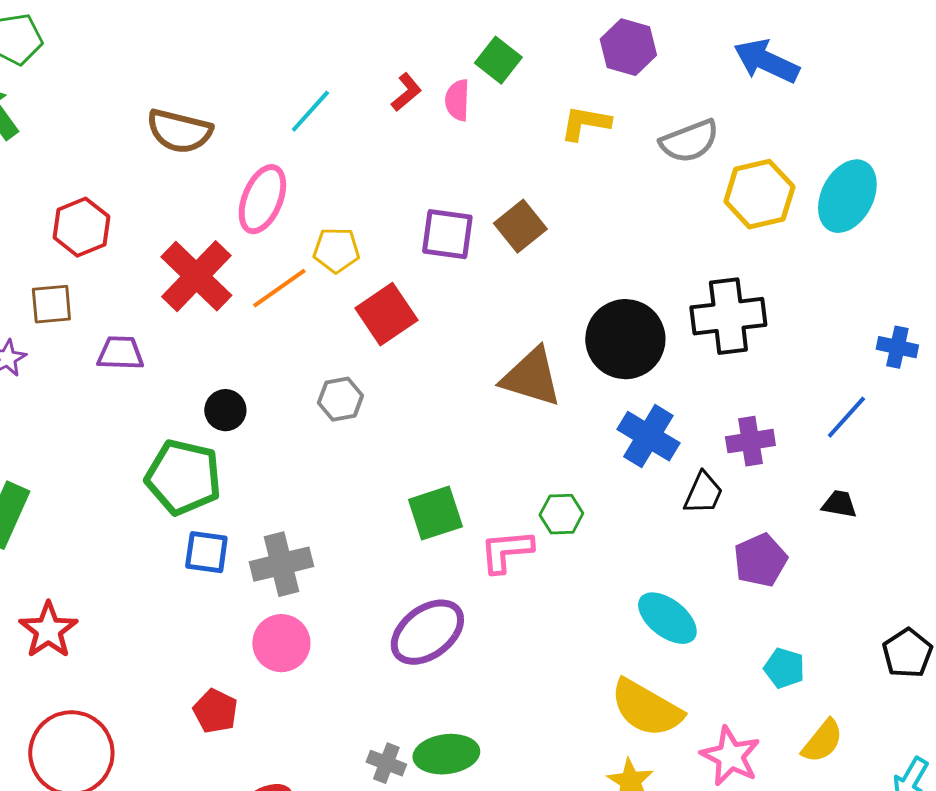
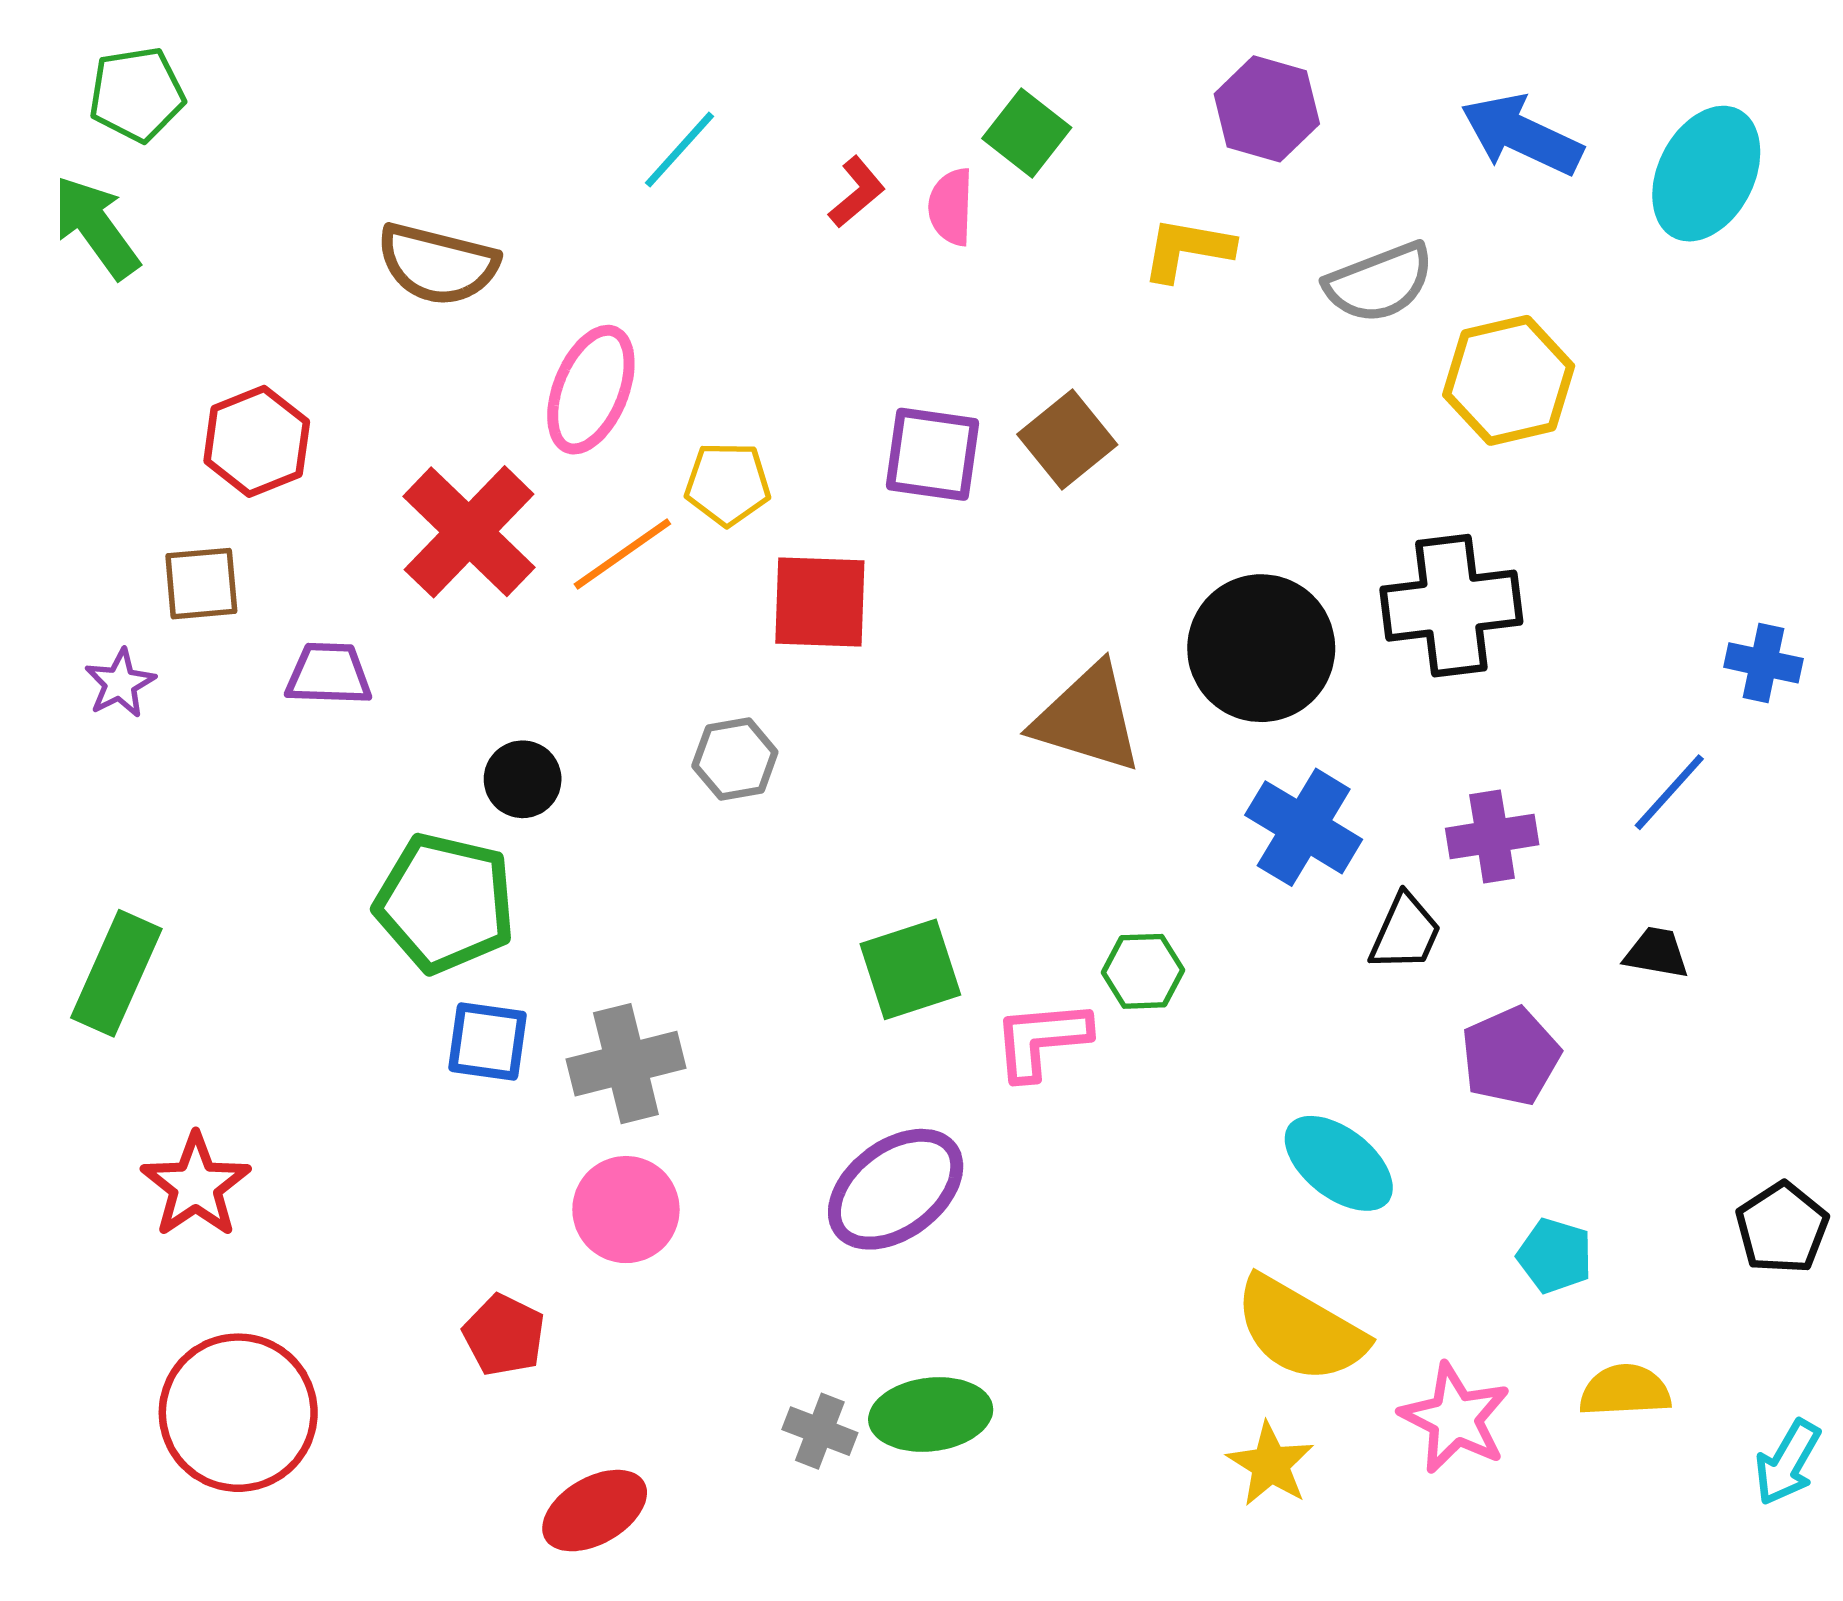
cyan line: (310, 111) -> (680, 150), moved
cyan ellipse: (847, 196) -> (1706, 174), moved
red square: (386, 314) -> (820, 602), turned 36
yellow semicircle: (822, 741) -> (1625, 1390), turned -132

